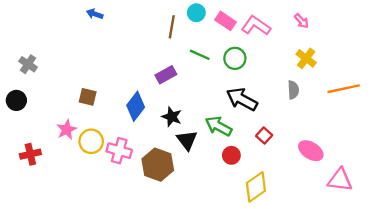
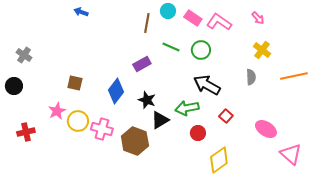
green arrow: (219, 126) -> (187, 108), turned -40
black triangle: (187, 140) -> (160, 120), turned 36
pink triangle: (340, 180) -> (291, 154), turned 35

